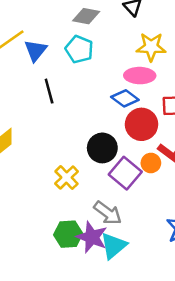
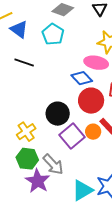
blue triangle: (36, 50) -> (19, 29), turned -42
black line: (49, 91) -> (24, 63), turned -66
green hexagon: (68, 234) -> (27, 159), moved
cyan triangle: (114, 246) -> (82, 190), moved

